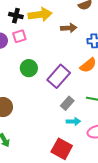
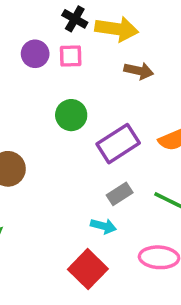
brown arrow: (69, 28) -> (139, 71), moved
cyan arrow: (73, 121) -> (103, 226), moved

